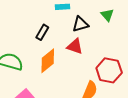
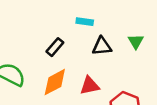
red triangle: (75, 46) -> (90, 86), moved, turned -42

